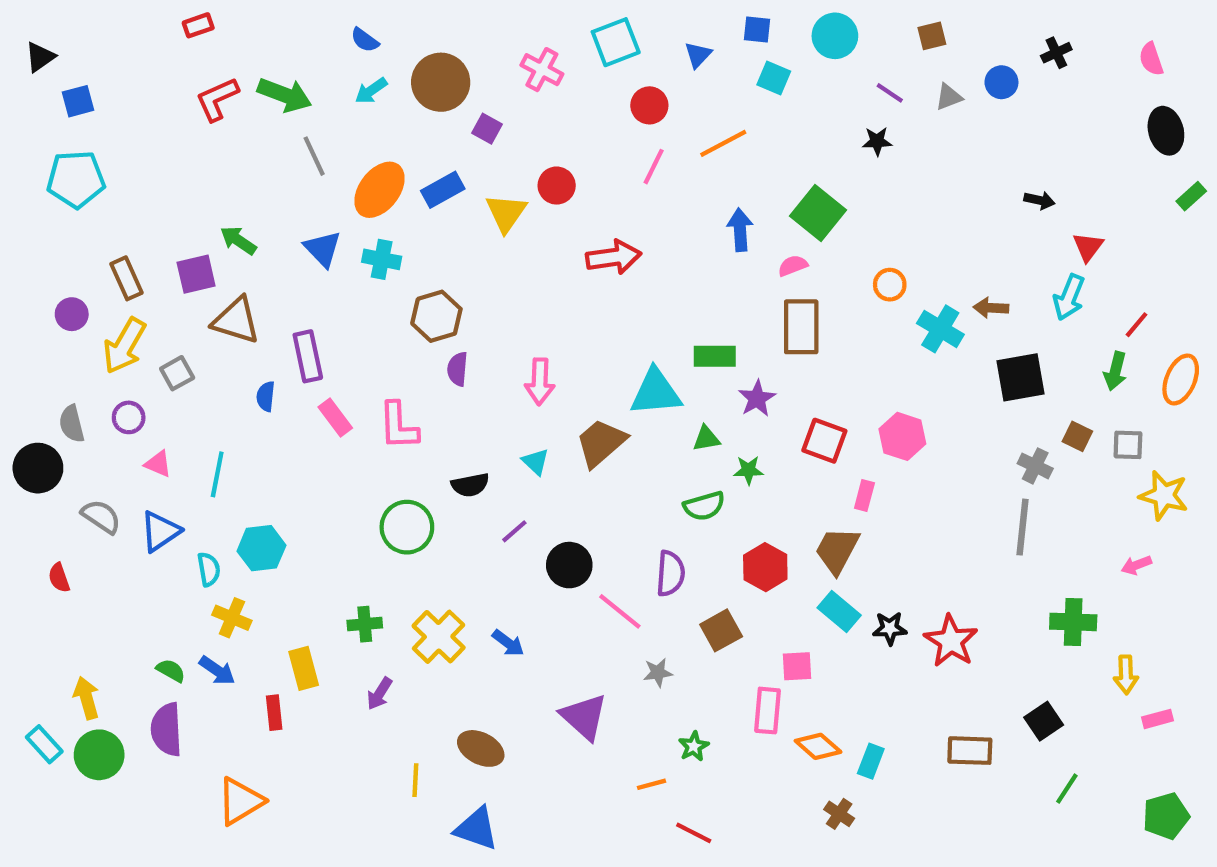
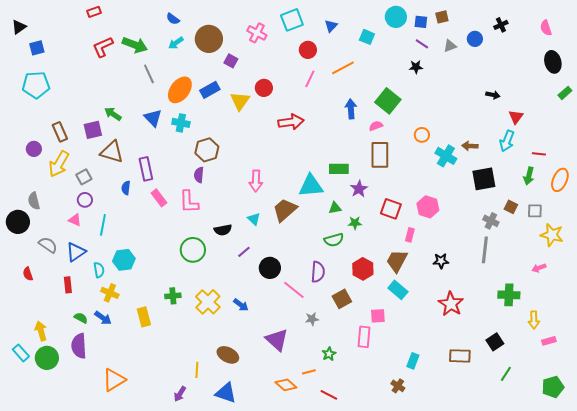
blue square: (757, 30) -> (421, 22), moved
red line: (1136, 325) -> (539, 154), turned 56
purple semicircle: (458, 369) -> (199, 175), moved
purple circle: (129, 417) -> (85, 200), moved
black star: (890, 628) -> (441, 261), moved
purple arrow: (380, 694) -> (180, 394), moved
red rectangle: (274, 713) -> (68, 285), moved
orange diamond: (818, 746) -> (286, 385), moved

